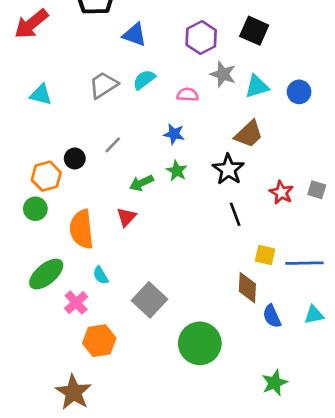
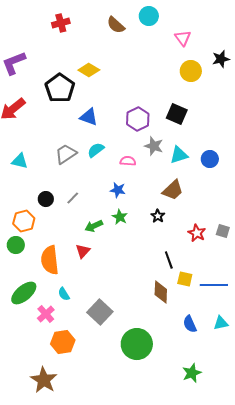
black circle: (75, 158) -> (46, 199), moved
black star: (228, 169) -> (158, 216), size x0.6
black line: (235, 214) -> (169, 260), moved
brown diamond: (247, 288) -> (161, 292), moved

